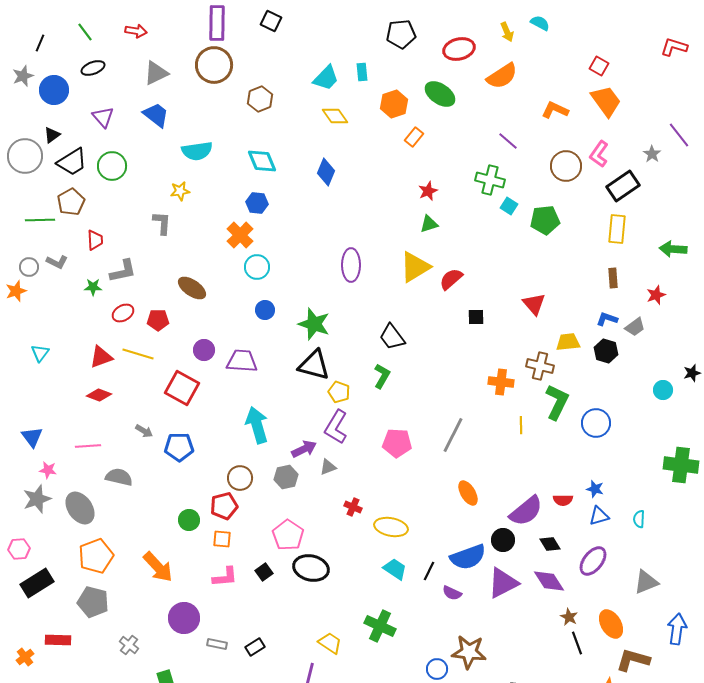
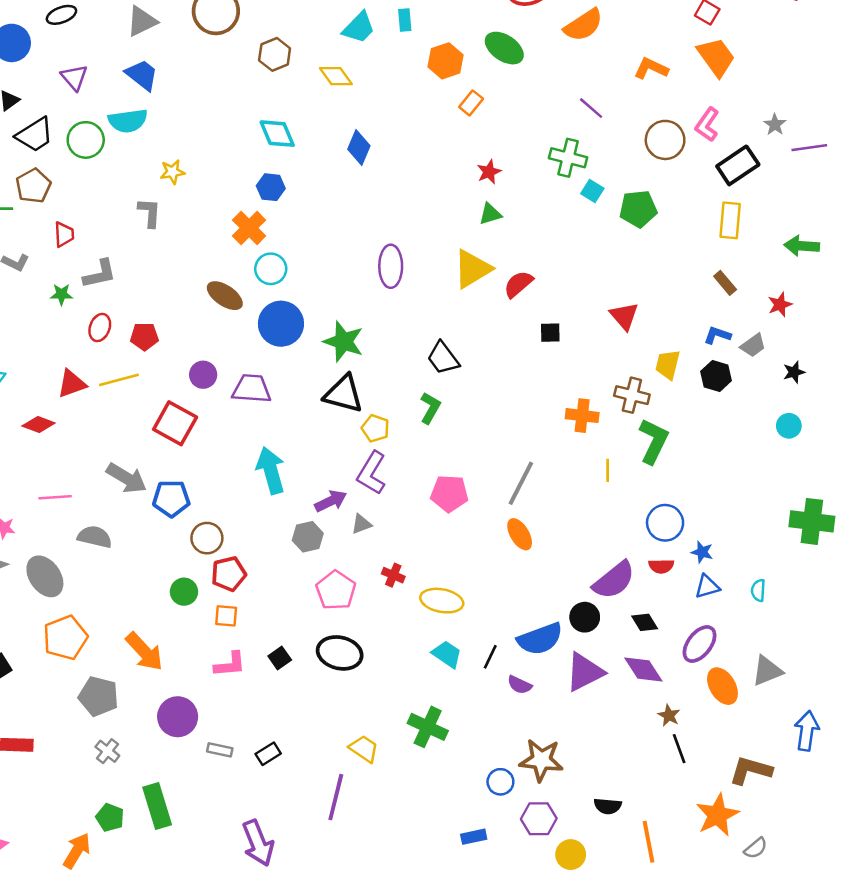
yellow diamond: (335, 116) -> (336, 76), moved
purple line: (679, 135) -> (809, 148), moved, turned -60
cyan semicircle: (197, 151) -> (128, 121), moved
brown rectangle: (613, 278) -> (725, 283), turned -36
brown ellipse: (192, 288) -> (225, 296), moved
blue circle: (265, 310) -> (281, 324), size x1.8
red ellipse: (123, 313) -> (100, 328), turned -40
yellow trapezoid: (568, 342) -> (668, 365), turned -70
yellow line: (138, 354) -> (119, 380), turned -32
black star: (692, 373) -> (794, 372), moved
red diamond: (99, 395) -> (39, 424), moved
blue circle: (596, 423) -> (665, 523), moved
gray arrow: (144, 431) -> (127, 478), size x1.8
brown circle: (240, 478) -> (207, 538), moved
orange ellipse: (468, 493) -> (520, 534), moved
pink pentagon: (288, 535) -> (336, 590), moved
gray pentagon: (93, 602) -> (98, 696), moved
orange ellipse: (611, 624) -> (722, 686), moved

